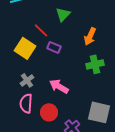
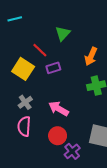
purple rectangle: (54, 47) -> (53, 68), turned -40
red circle: (49, 112) -> (58, 136), moved

